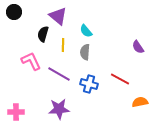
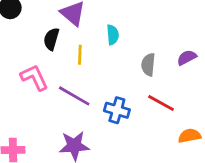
cyan semicircle: (86, 31) -> (113, 35), turned -144
purple semicircle: (138, 47) -> (187, 58), turned 96
gray semicircle: (85, 52) -> (148, 65), moved

